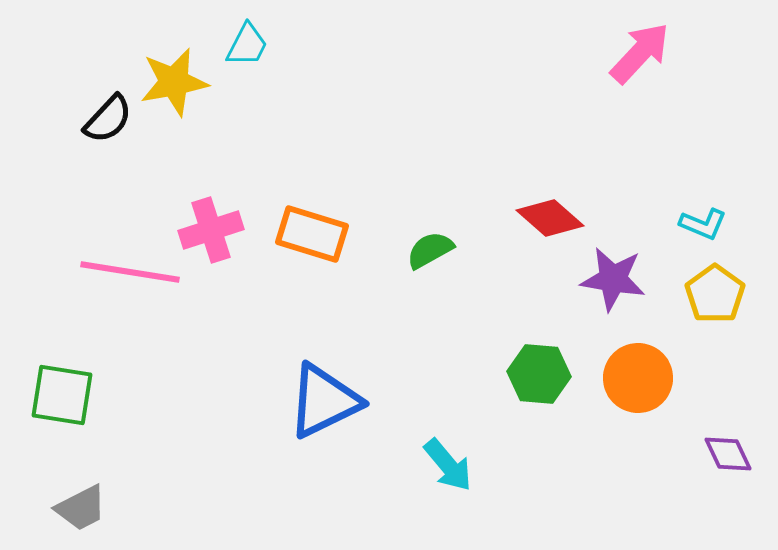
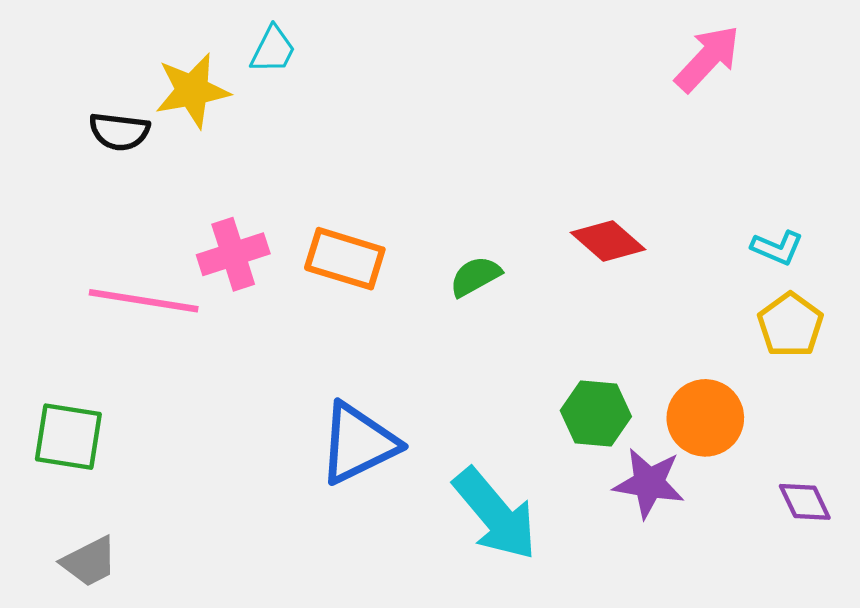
black semicircle: (108, 119) -> (119, 132), turned 54
purple star: (613, 279) -> (649, 483), moved
cyan arrow: (448, 465) -> (495, 514), size x1.6

